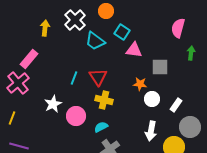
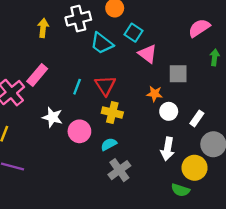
white cross: (75, 20) -> (78, 19), turned 30
pink semicircle: (178, 28) -> (199, 28), turned 42
pink triangle: (134, 50) -> (148, 54), turned 30
pink rectangle: (29, 59) -> (37, 75), moved
white star: (53, 104) -> (52, 117), turned -30

